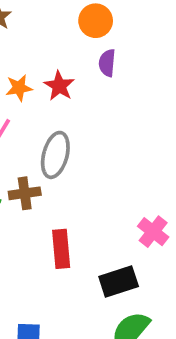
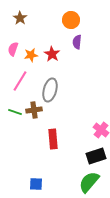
black rectangle: (119, 281) -> (96, 156), moved

